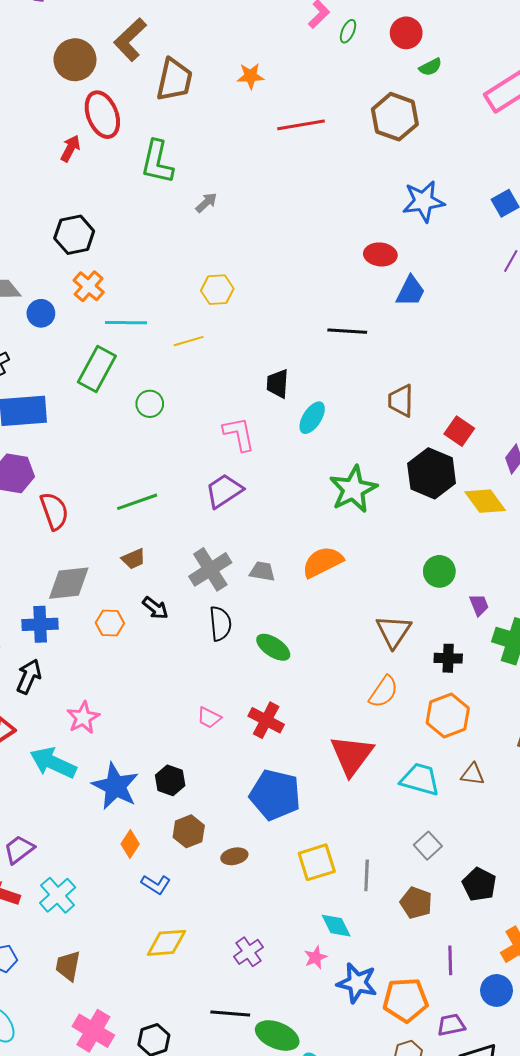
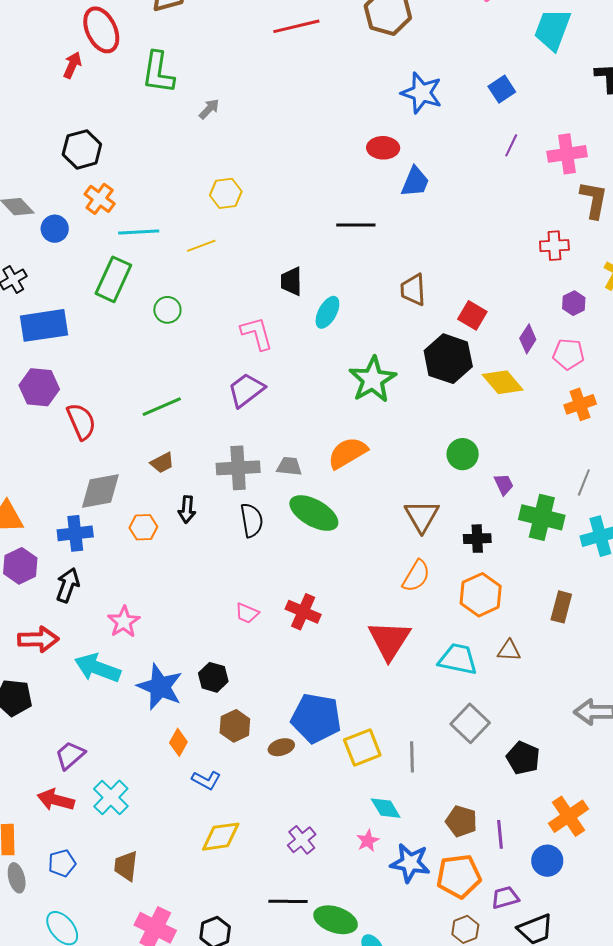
blue star: (423, 201) -> (422, 93), turned 30
gray cross: (210, 569) -> (238, 468), turned 33
black arrow: (155, 608) -> (187, 509), turned 60
green ellipse: (273, 647) -> (314, 513), moved, size x1.4
blue pentagon: (275, 795) -> (316, 718), moved
gray square: (428, 846) -> (470, 723), size x1.4
brown pentagon: (416, 903) -> (461, 821), moved

